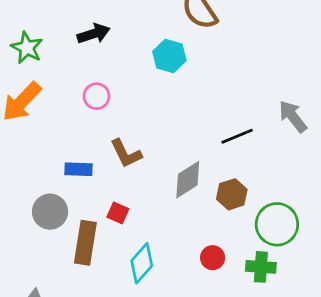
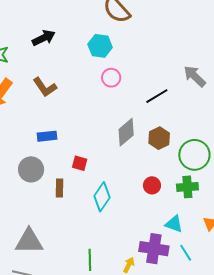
pink circle: (97, 96) -> (111, 78), moved
brown L-shape: (126, 154) -> (45, 87), moved
brown rectangle: (85, 243) -> (60, 188), size x0.6

